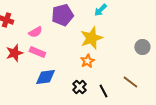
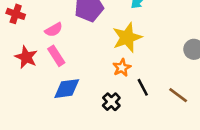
pink rectangle: (37, 52) -> (56, 56), turned 35
red star: (14, 53) -> (26, 57), turned -30
black line: (103, 91) -> (143, 87), moved

